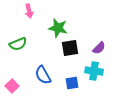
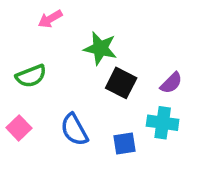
pink arrow: (29, 11) -> (50, 19), turned 72
black square: (70, 48) -> (121, 83), turned 36
pink square: (12, 86) -> (19, 128), moved

